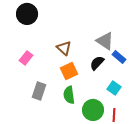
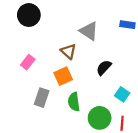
gray triangle: (105, 41) -> (89, 31), moved
blue rectangle: (119, 57) -> (127, 25), moved, turned -32
orange square: (69, 71) -> (63, 76), moved

